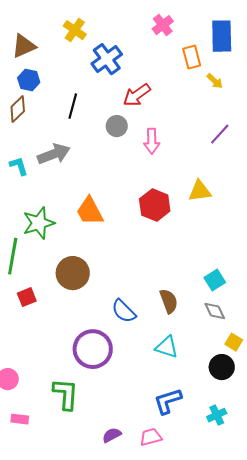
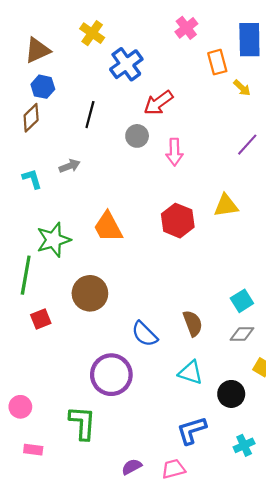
gray arrow: (54, 154) -> (70, 166), size x0.6
gray diamond: (215, 311) -> (242, 334), turned -65
black circle: (222, 367) -> (231, 394), moved

